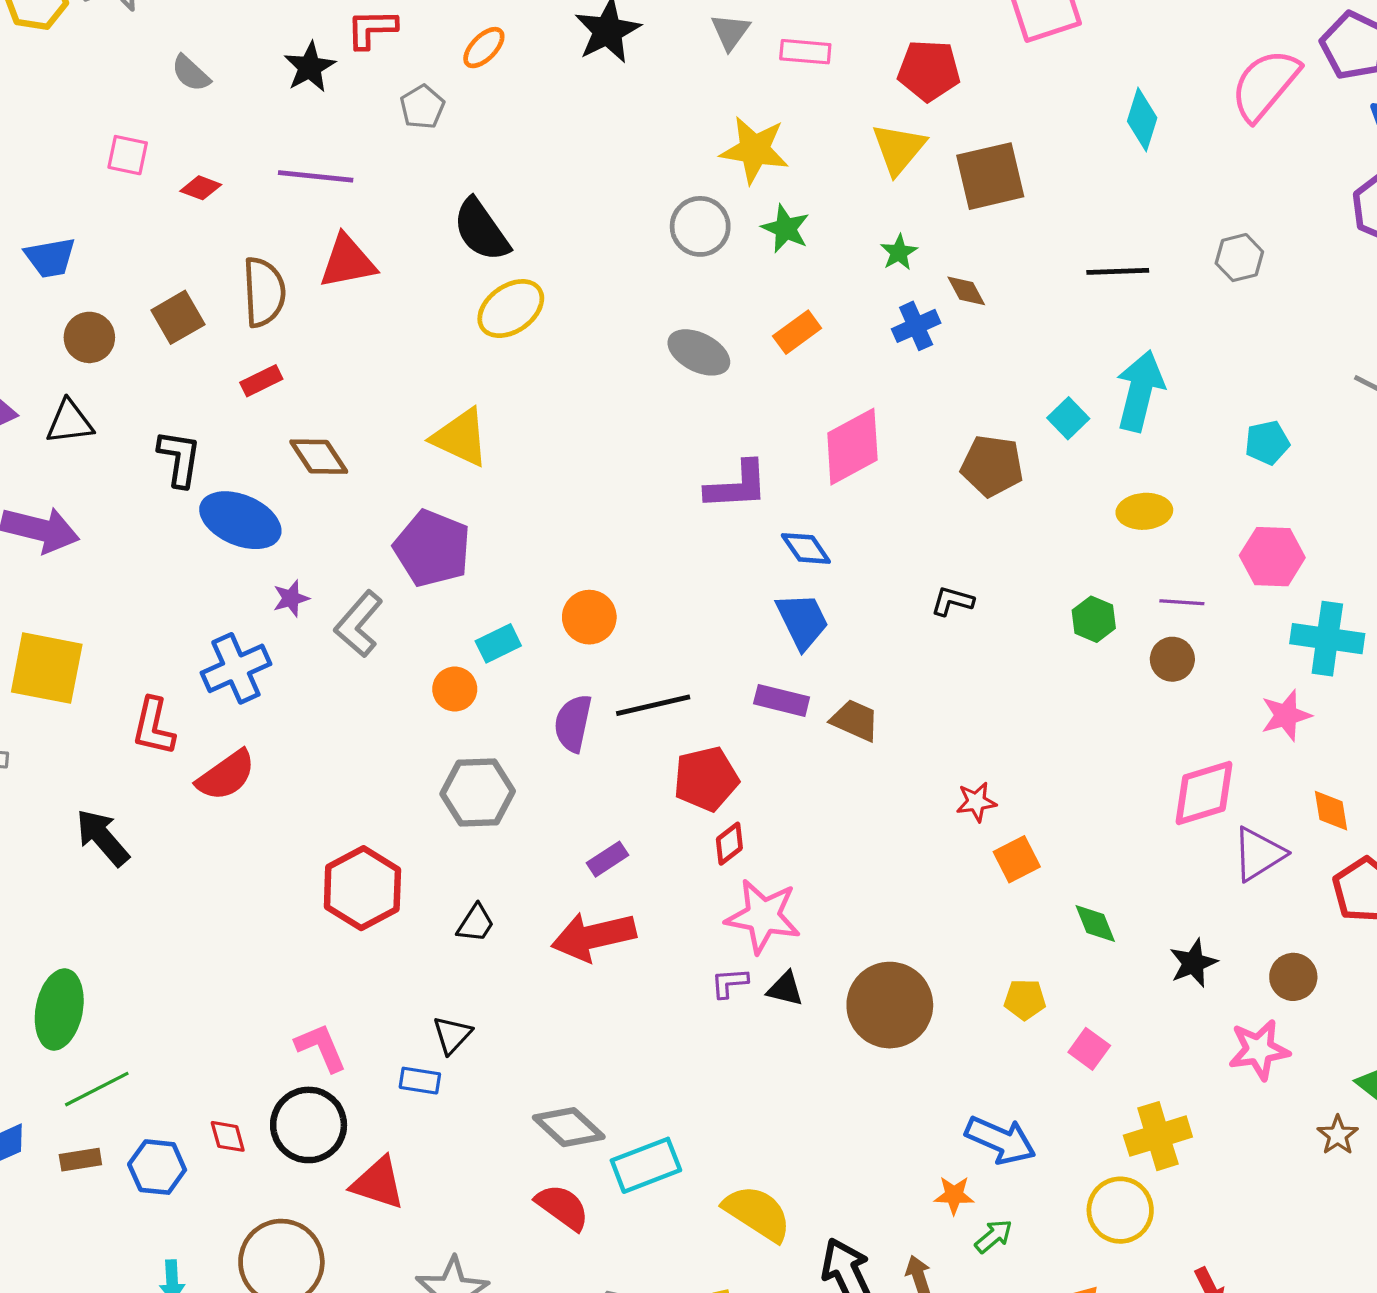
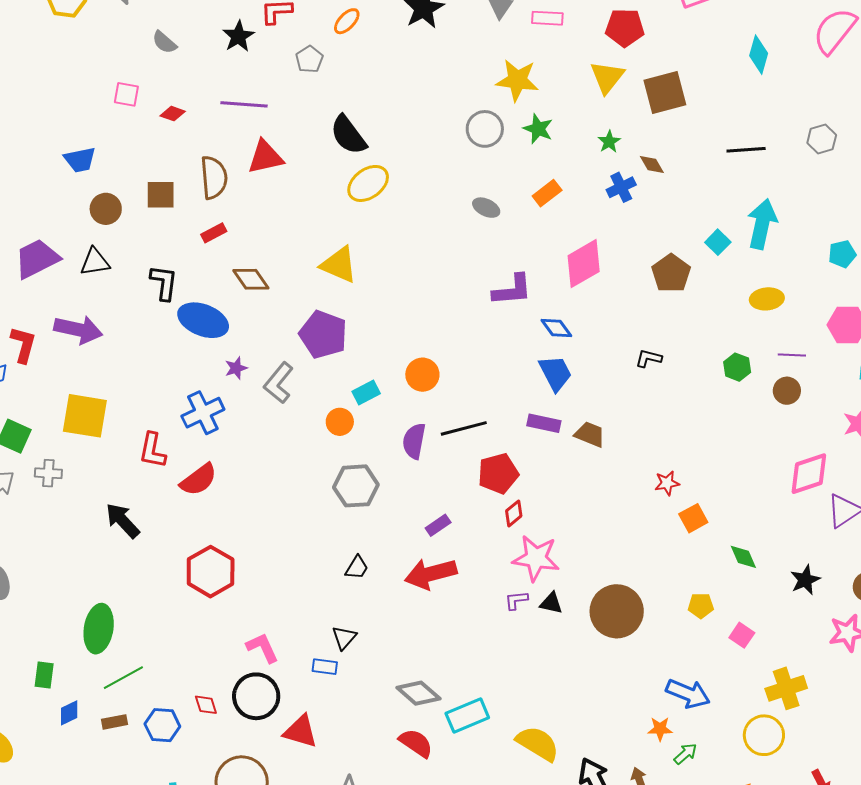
brown square: (178, 317) -> (161, 195), turned 32
gray ellipse: (699, 352) -> (486, 208), size x0.7
brown pentagon: (992, 466) -> (671, 273), turned 30
red hexagon: (362, 888) -> (211, 572), moved

